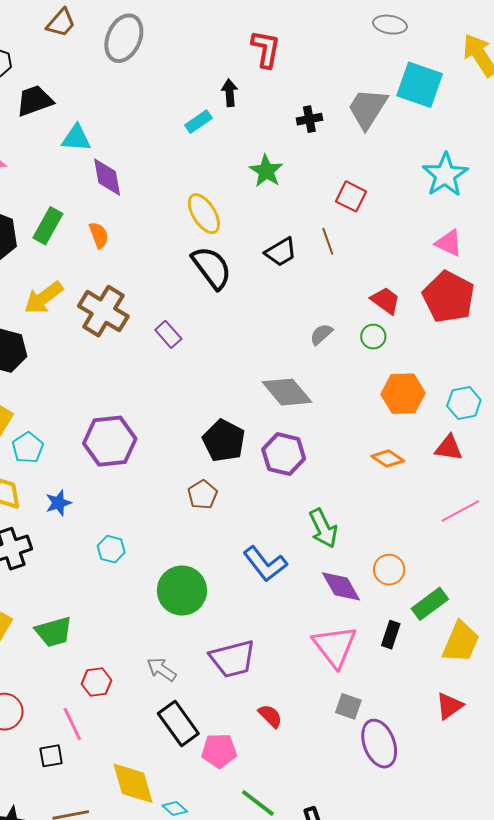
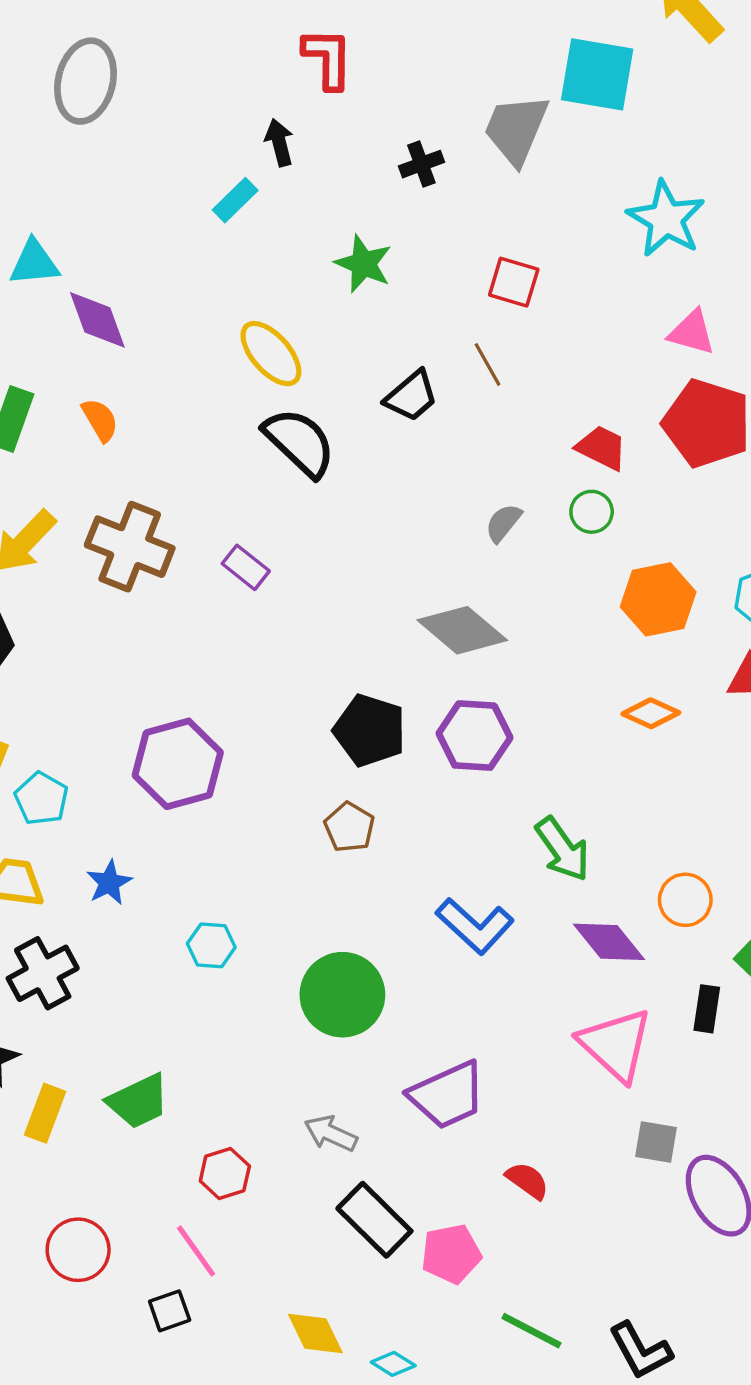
yellow diamond: (133, 783) -> (315, 1333), size x0.7

